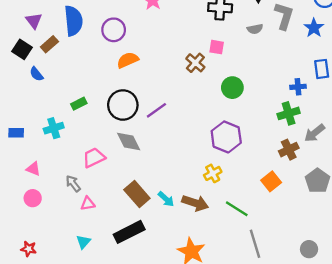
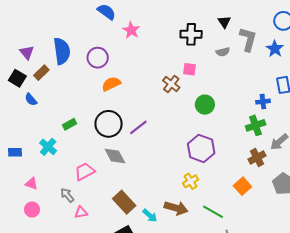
cyan cross: (54, 128) -> (48, 147), turned -30
cyan arrow: (166, 199) -> (150, 216), moved

